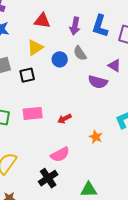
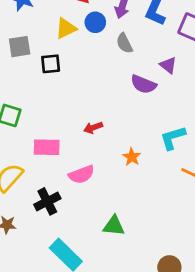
blue circle: (60, 59) -> (95, 22), moved
pink rectangle: (33, 113) -> (47, 147), moved
black cross: (48, 178) -> (47, 201), moved

